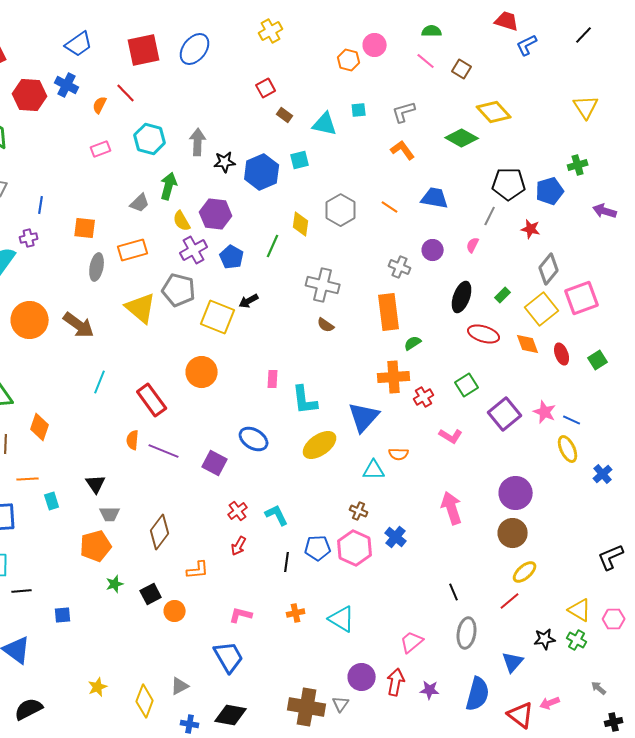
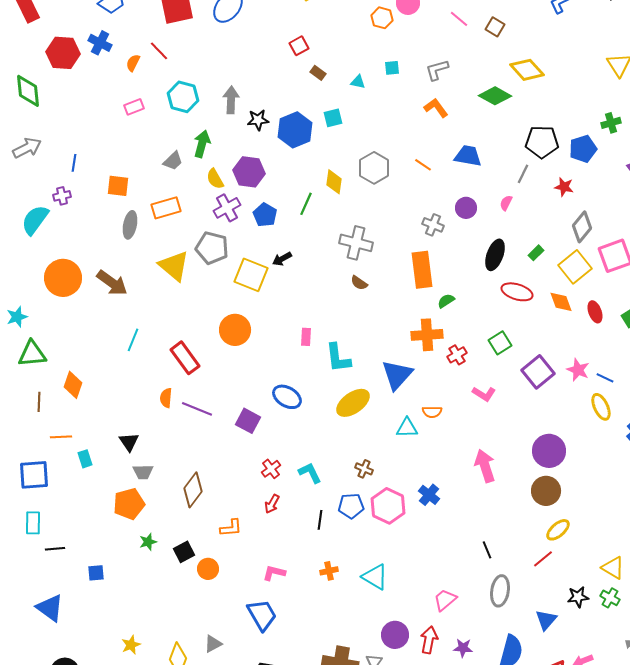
cyan triangle: (325, 124) -> (358, 82), size x0.6
brown cross: (359, 511) -> (364, 469), moved

